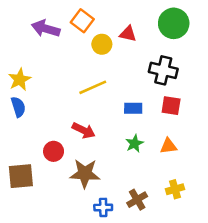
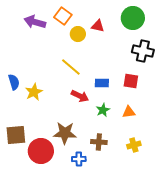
black cross: (163, 70) -> (143, 51), moved
yellow star: (20, 80) -> (34, 92), moved
yellow line: (93, 87) -> (71, 67), turned 65
red arrow: (84, 130) -> (80, 96), moved
red circle: (54, 151) -> (41, 151), moved, size x1.6
brown cross: (137, 200) -> (99, 142), moved, turned 35

